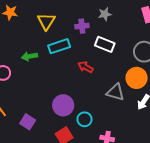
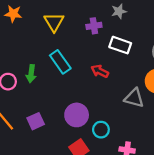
cyan rectangle: (59, 46) -> (60, 62), moved, turned 75
green arrow: (29, 56) -> (31, 74), moved, turned -70
purple square: (28, 122) -> (36, 121), moved, turned 35

